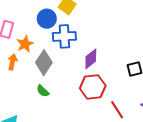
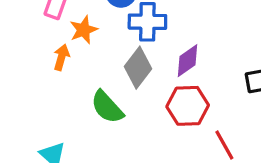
gray diamond: (44, 63) -> (138, 68), moved
green semicircle: (43, 91) -> (107, 107), size x1.6

